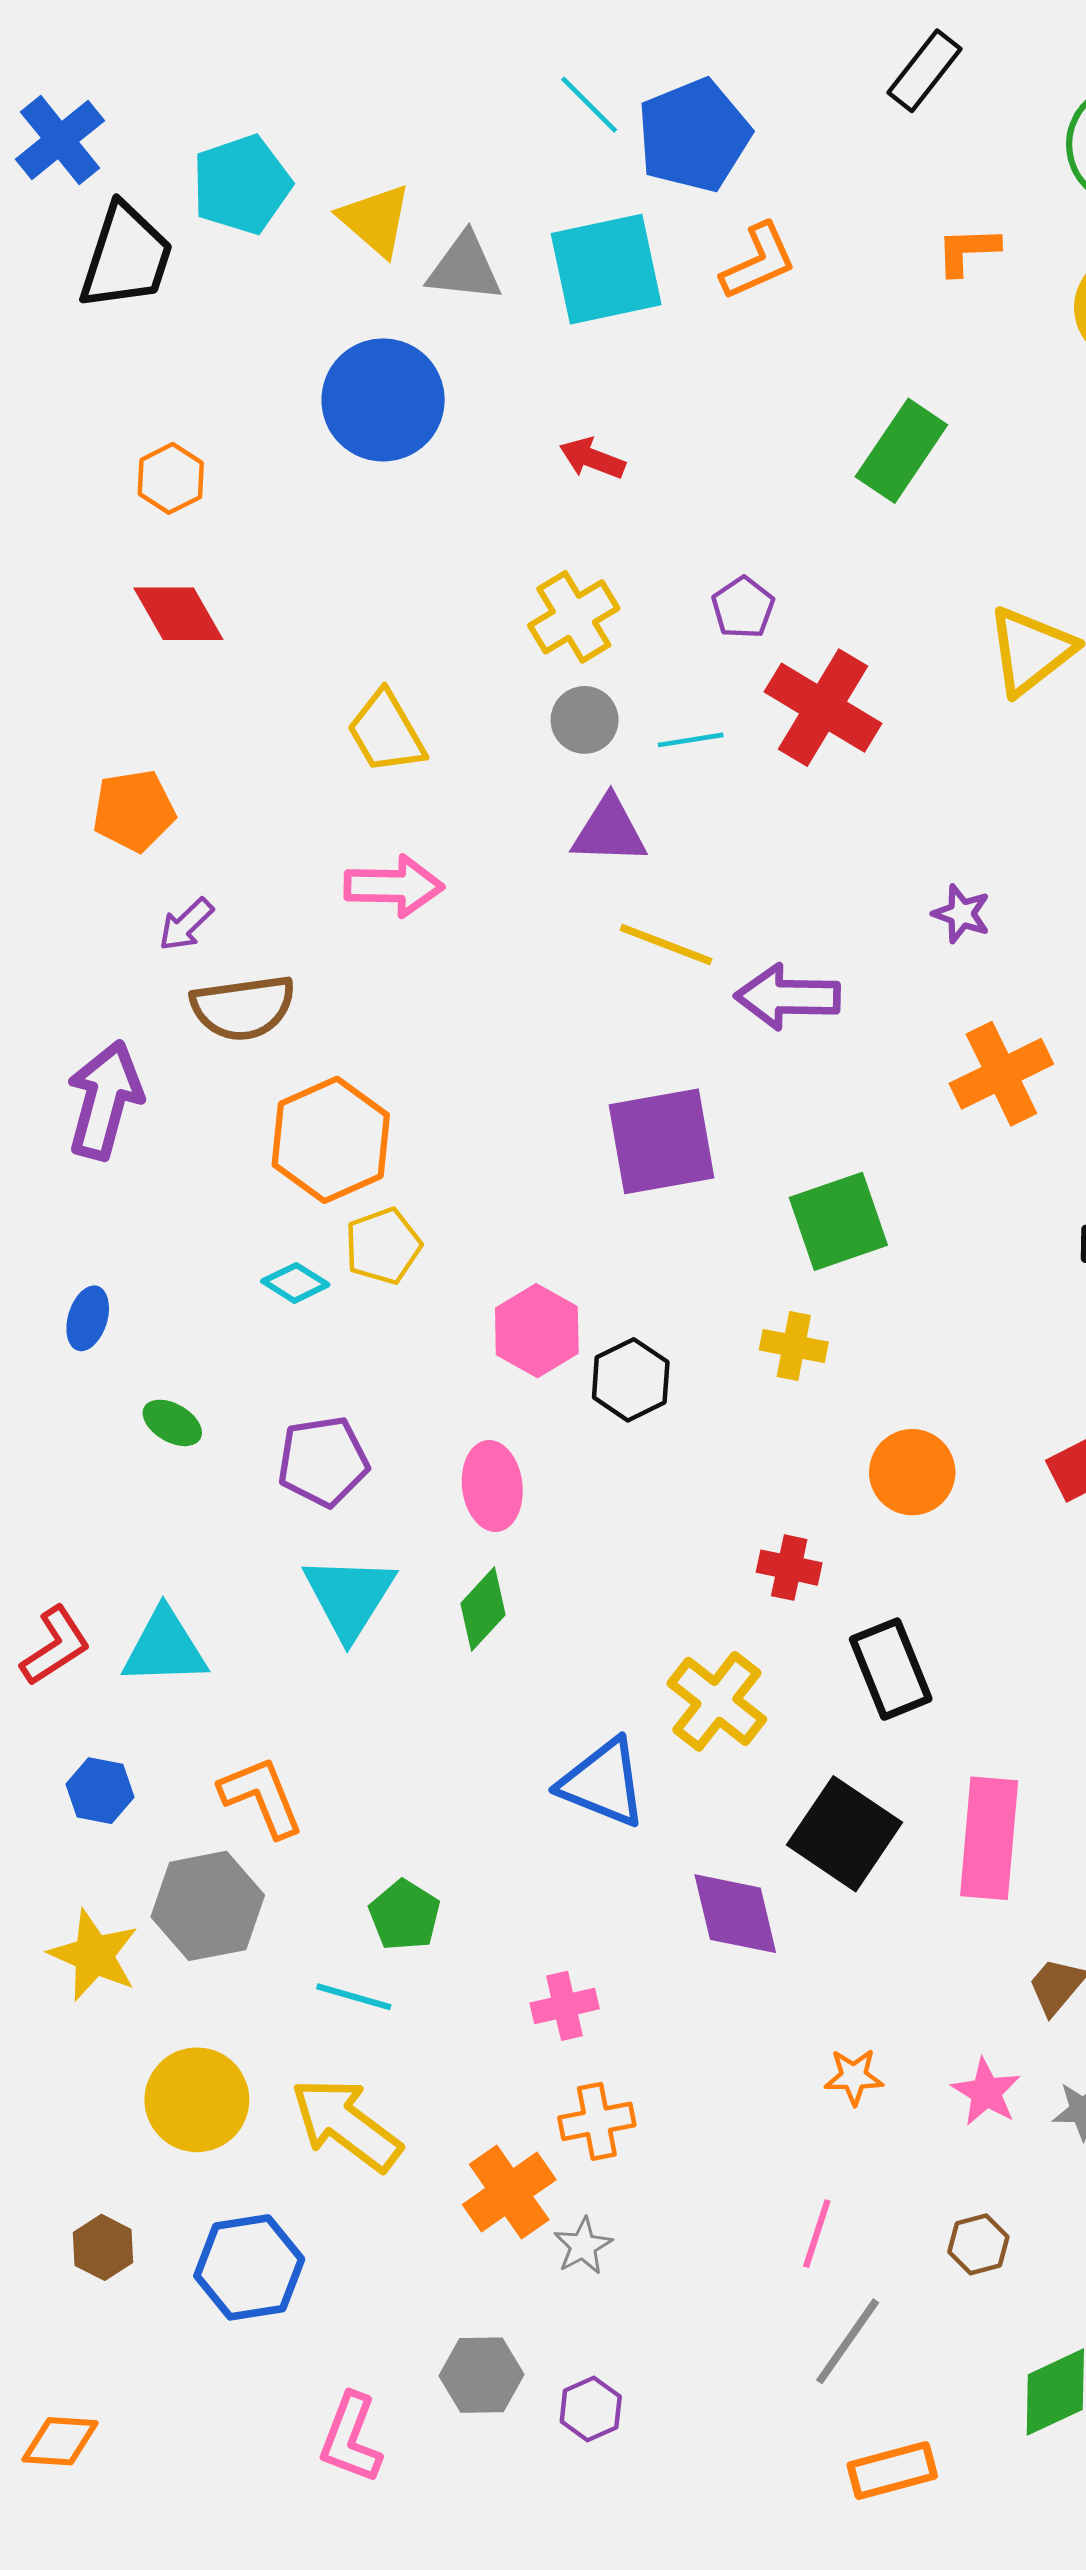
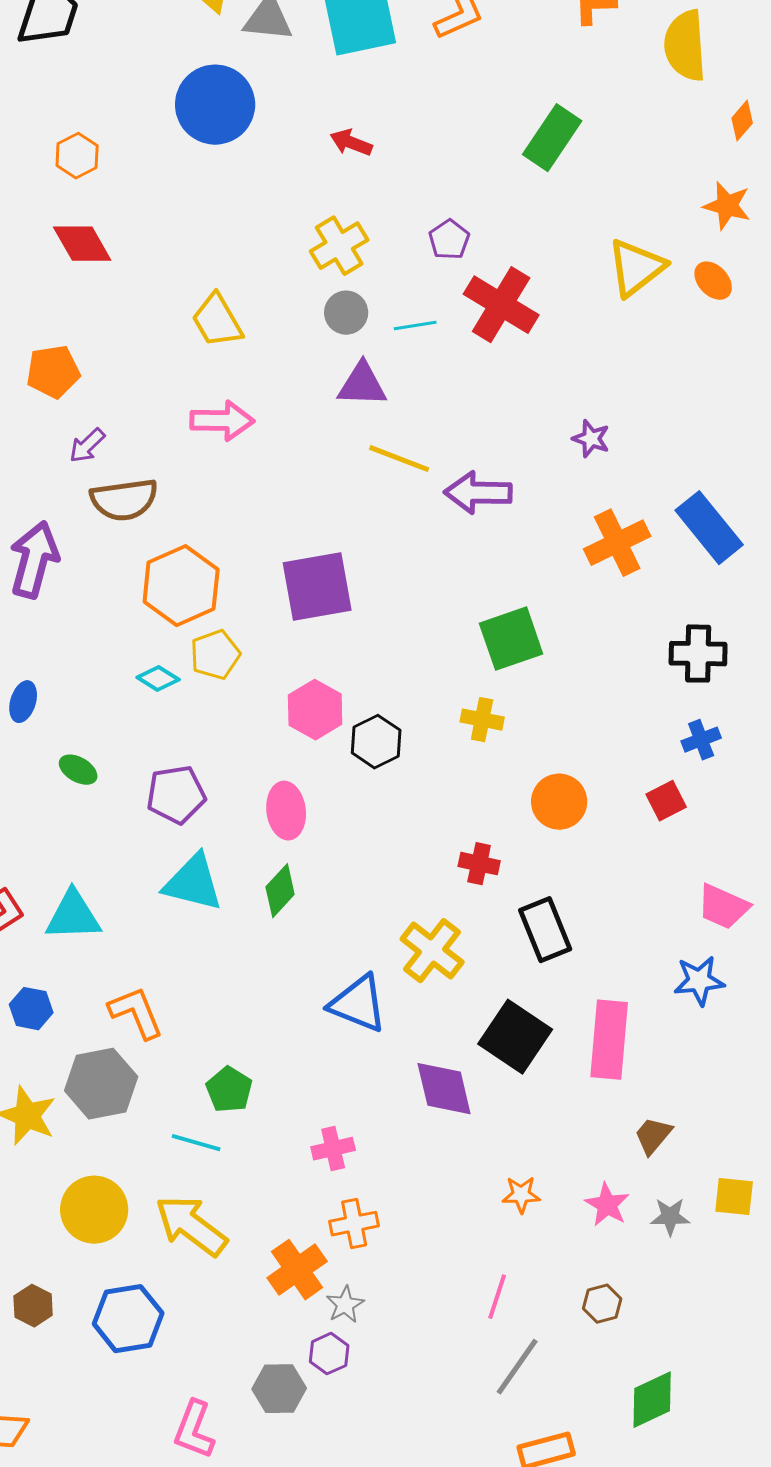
purple square: (661, 1141) -> (317, 587), moved
cyan triangle: (349, 1597) -> (193, 883), turned -48
purple hexagon: (591, 2409) -> (329, 1354), moved

